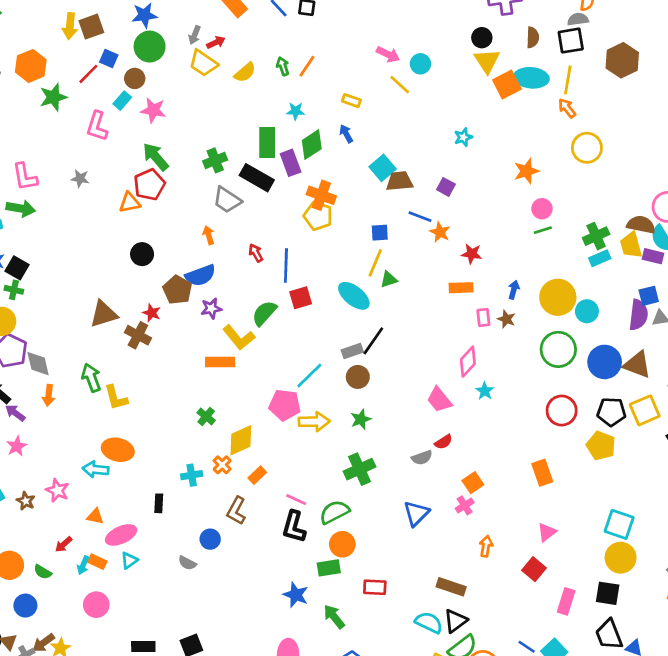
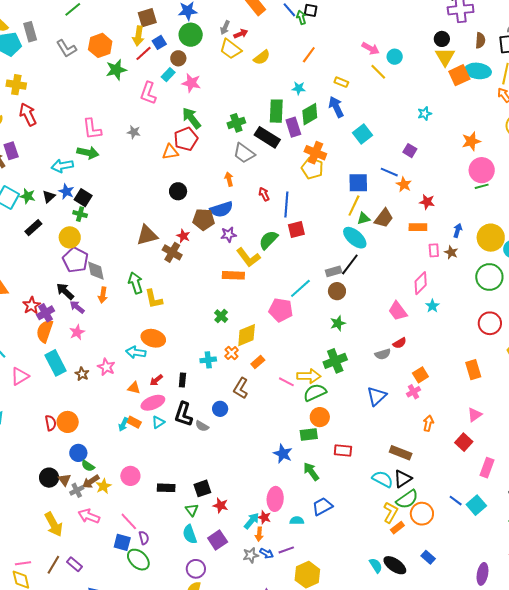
yellow arrow: (70, 26) -> (138, 36), moved
blue square: (109, 59) -> (159, 42), turned 32
green arrow: (283, 66) -> (301, 17), moved
blue arrow: (346, 134) -> (336, 107), size x1.5
brown trapezoid: (399, 181) -> (384, 218), moved, turned 130
pink circle: (542, 209) -> (482, 170), size x1.6
blue square: (380, 233) -> (358, 183), size x1.5
brown pentagon: (177, 290) -> (204, 219), turned -30
cyan ellipse: (354, 296) -> (355, 238), moved
yellow arrow: (314, 422) -> (309, 376), moved
black L-shape: (294, 527) -> (183, 414), moved
red arrow: (64, 544) -> (156, 380), moved
green semicircle: (43, 572) -> (88, 466), moved
pink circle: (96, 605) -> (130, 476), moved

